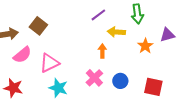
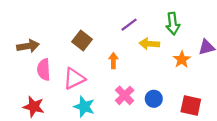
brown square: (38, 26) -> (82, 40), moved
orange arrow: (102, 51) -> (113, 61), moved
pink semicircle: (22, 55) -> (44, 70), turned 126

